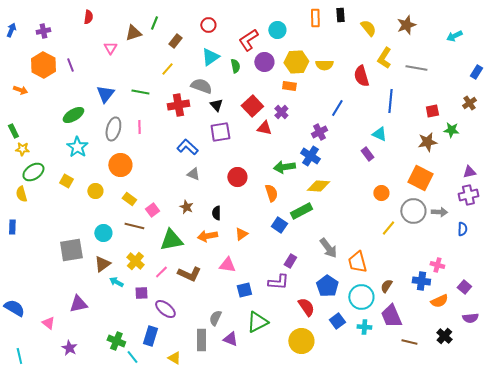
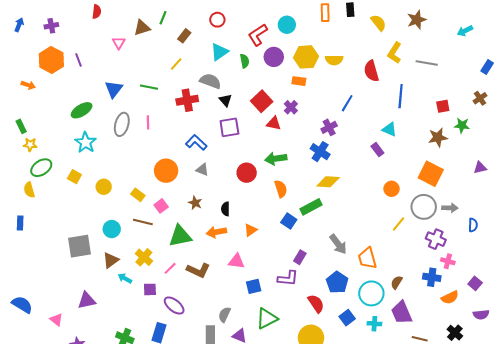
orange circle: (120, 165) -> (166, 171), moved
green arrow: (284, 167) -> (276, 159), moved
purple cross: (468, 195) -> (436, 239), moved, turned 36

